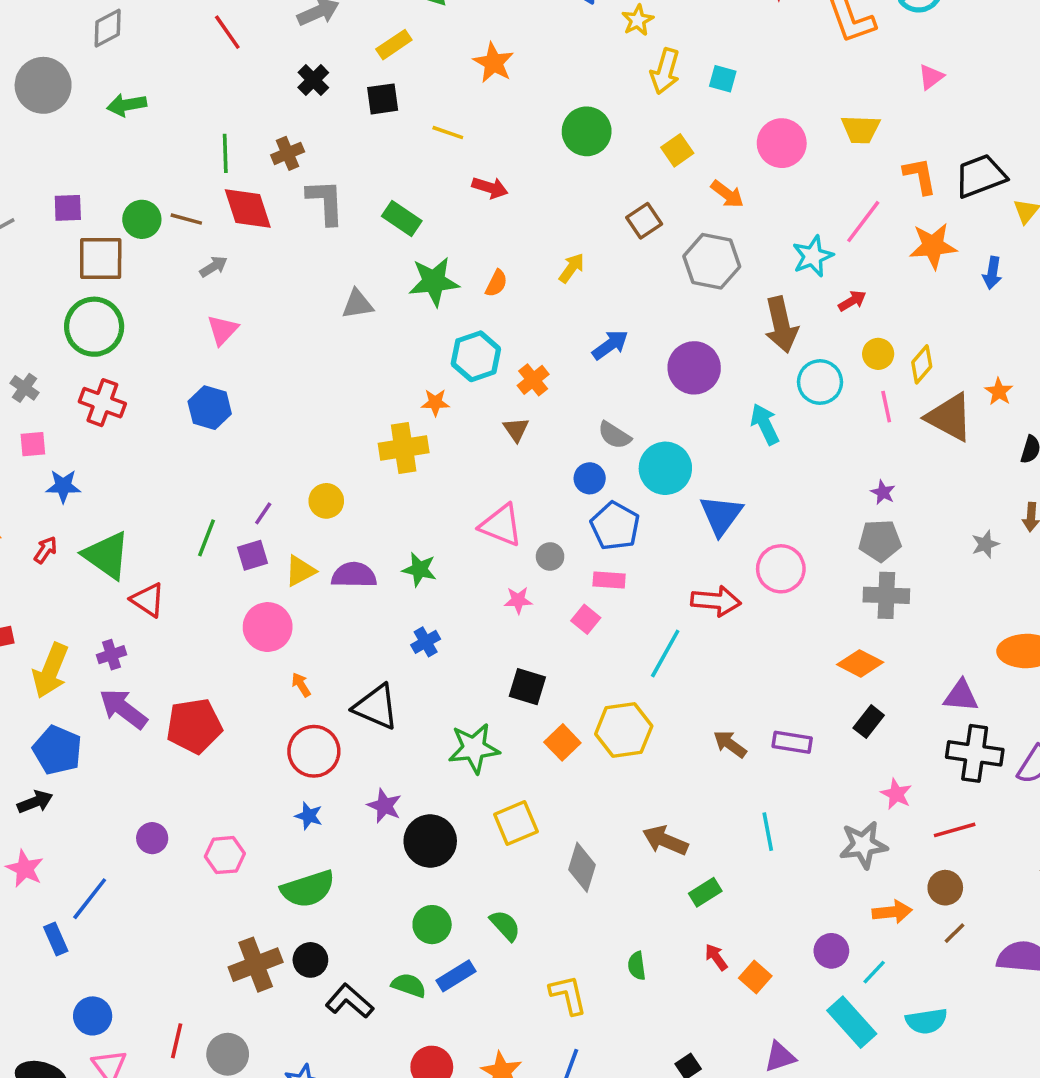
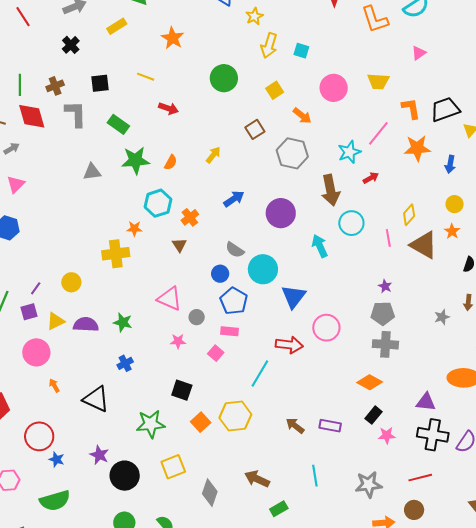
black square: (383, 99) -> (100, 83), moved
yellow circle: (878, 354) -> (455, 204), moved
red circle: (314, 751) -> (39, 436), moved
pink star: (896, 794) -> (387, 435), moved, turned -30

